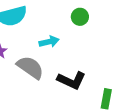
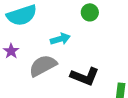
gray semicircle: (30, 67) -> (43, 66), turned -60

